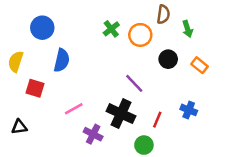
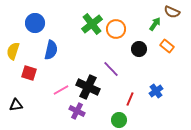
brown semicircle: (163, 14) -> (172, 12), moved, turned 105
green cross: (111, 29) -> (92, 24), size x1.5
green arrow: (187, 29) -> (155, 24), turned -128
orange rectangle: (200, 65) -> (167, 46), moved
blue cross: (189, 110) -> (156, 91), turned 32
black cross: (121, 114) -> (88, 87), moved

